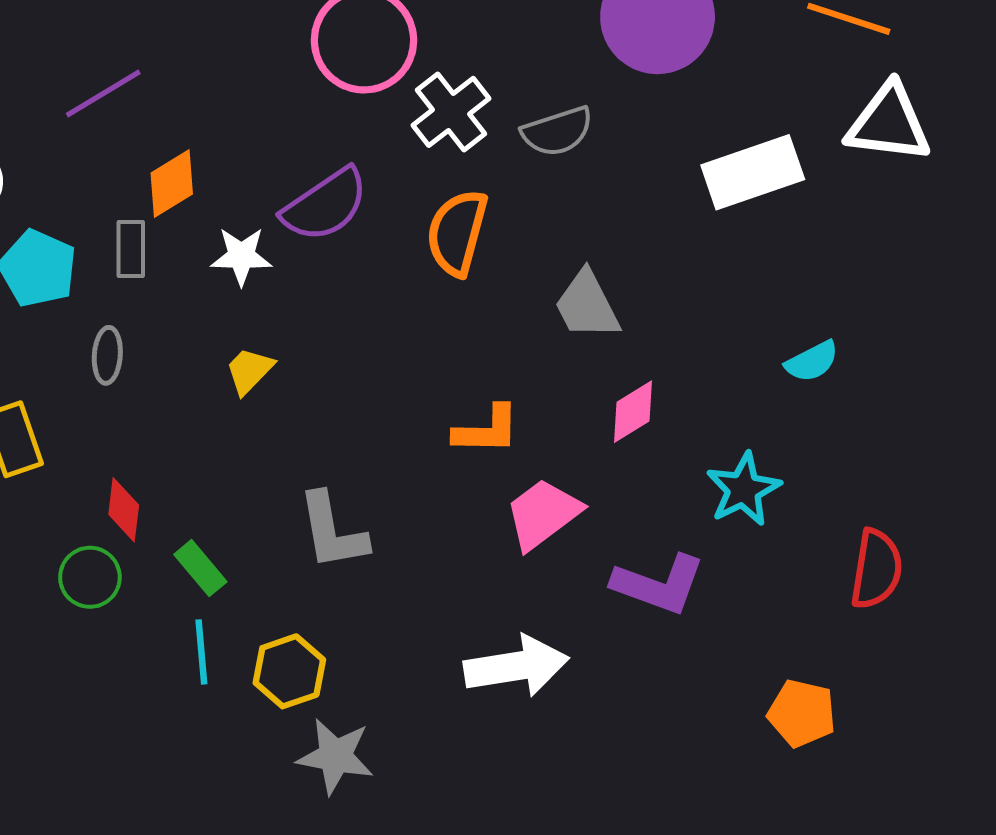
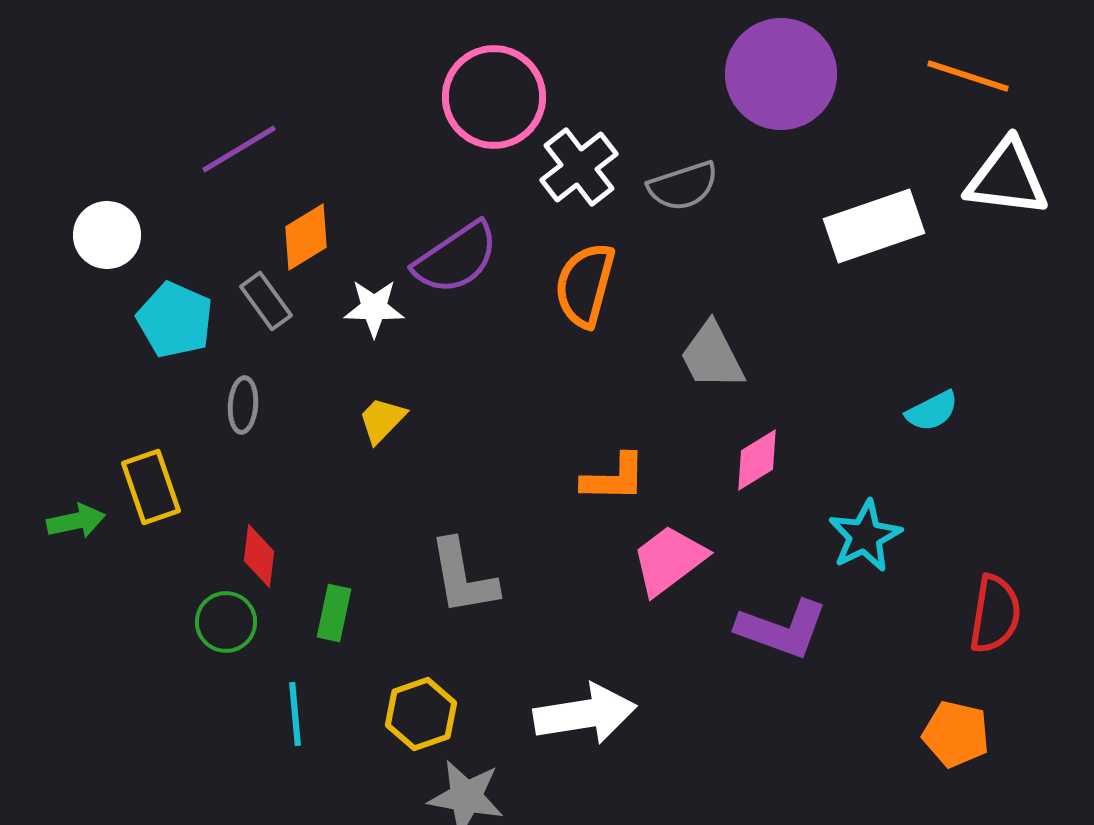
gray rectangle: (131, 249) -> (266, 301), turned -36
green rectangle: (200, 568) -> (334, 613), turned 52
cyan line: (201, 652) -> (295, 714), moved
white arrow: (516, 666) -> (585, 714), moved
orange pentagon: (802, 713) -> (956, 734), moved

